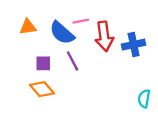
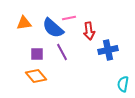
red arrow: (104, 36) -> (89, 31), size x0.7
blue cross: (134, 45) -> (108, 50), moved

